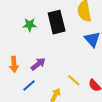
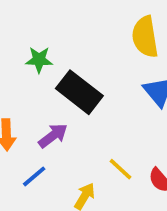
black rectangle: (57, 22) -> (79, 92), moved, turned -40

